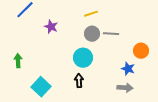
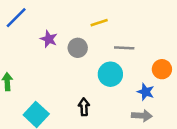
gray circle: (92, 34) -> (78, 48), moved
cyan circle: (83, 58) -> (110, 74), moved

